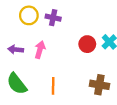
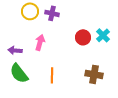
purple arrow: (16, 50) -> (15, 50), moved

